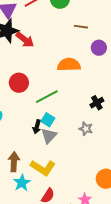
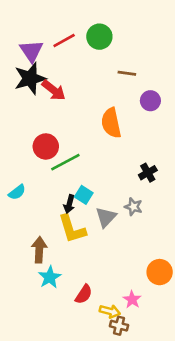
orange semicircle: (69, 65) -> (111, 123), turned -100
green line: (47, 97) -> (65, 162), moved
gray triangle: (49, 136) -> (106, 217), moved
yellow L-shape: (43, 168) -> (72, 229), moved, turned 40

